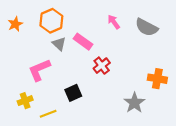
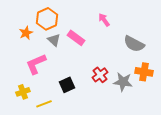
orange star: (15, 24) -> (26, 33), moved
gray semicircle: (146, 27) -> (134, 44), moved
red cross: (102, 66) -> (100, 75), moved
gray star: (134, 103) -> (123, 82), moved, turned -30

